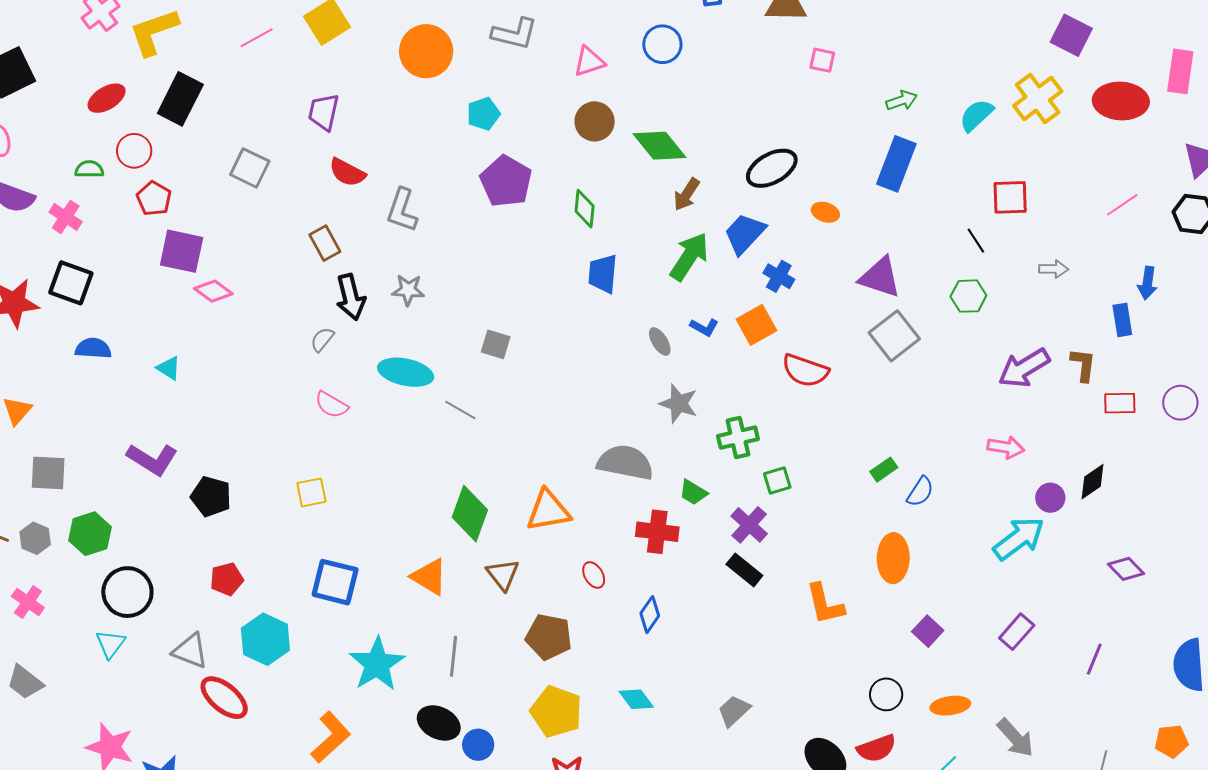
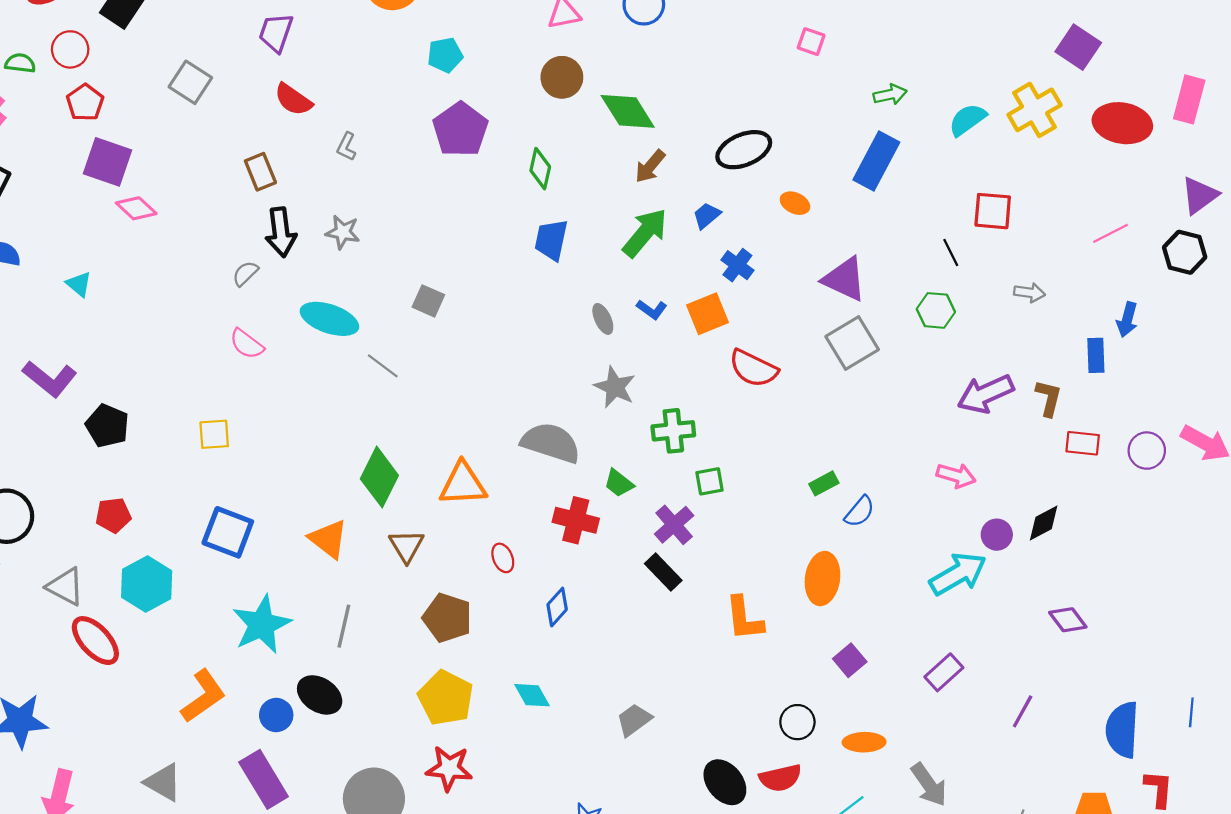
gray L-shape: (402, 210) -> (346, 147), size x0.6
blue trapezoid: (745, 234) -> (707, 216), size x0.6
blue circle: (478, 745) -> (276, 715), moved

